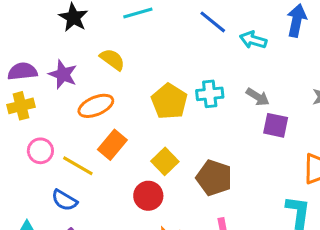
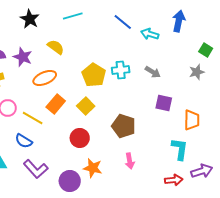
purple square: (276, 125) -> (164, 103), moved
yellow square: (165, 161) -> (86, 106), moved

